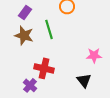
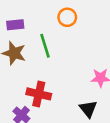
purple rectangle: (25, 12) -> (15, 25), turned 48

